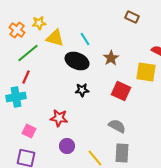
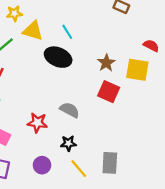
brown star: (111, 58) -> (106, 63), moved
black star: (82, 90) -> (68, 143), moved
gray semicircle: (117, 126) -> (70, 110), moved
purple circle: (67, 146) -> (42, 165), moved

